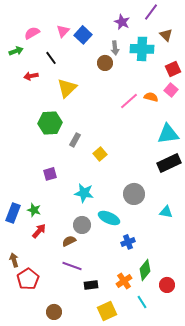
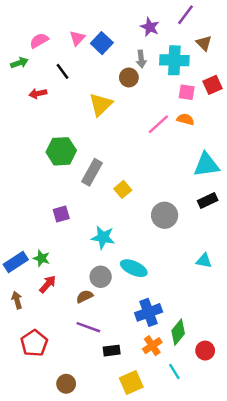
yellow triangle: (67, 88) -> (101, 105), moved
pink square: (171, 90) -> (187, 92), moved, turned -32
gray rectangle: (75, 140) -> (92, 172), size x1.5
black rectangle: (169, 163) -> (208, 200), size x0.7
gray circle: (134, 194) -> (165, 215), moved
blue rectangle: (13, 213) -> (16, 262), turned 36
blue cross: (128, 242) -> (149, 312), moved, size x1.5
brown arrow: (14, 260) -> (17, 300), moved

